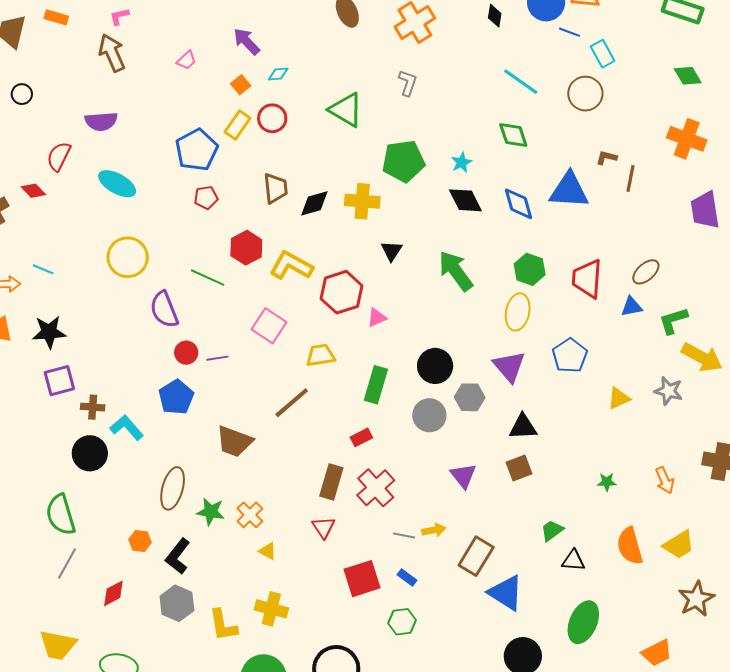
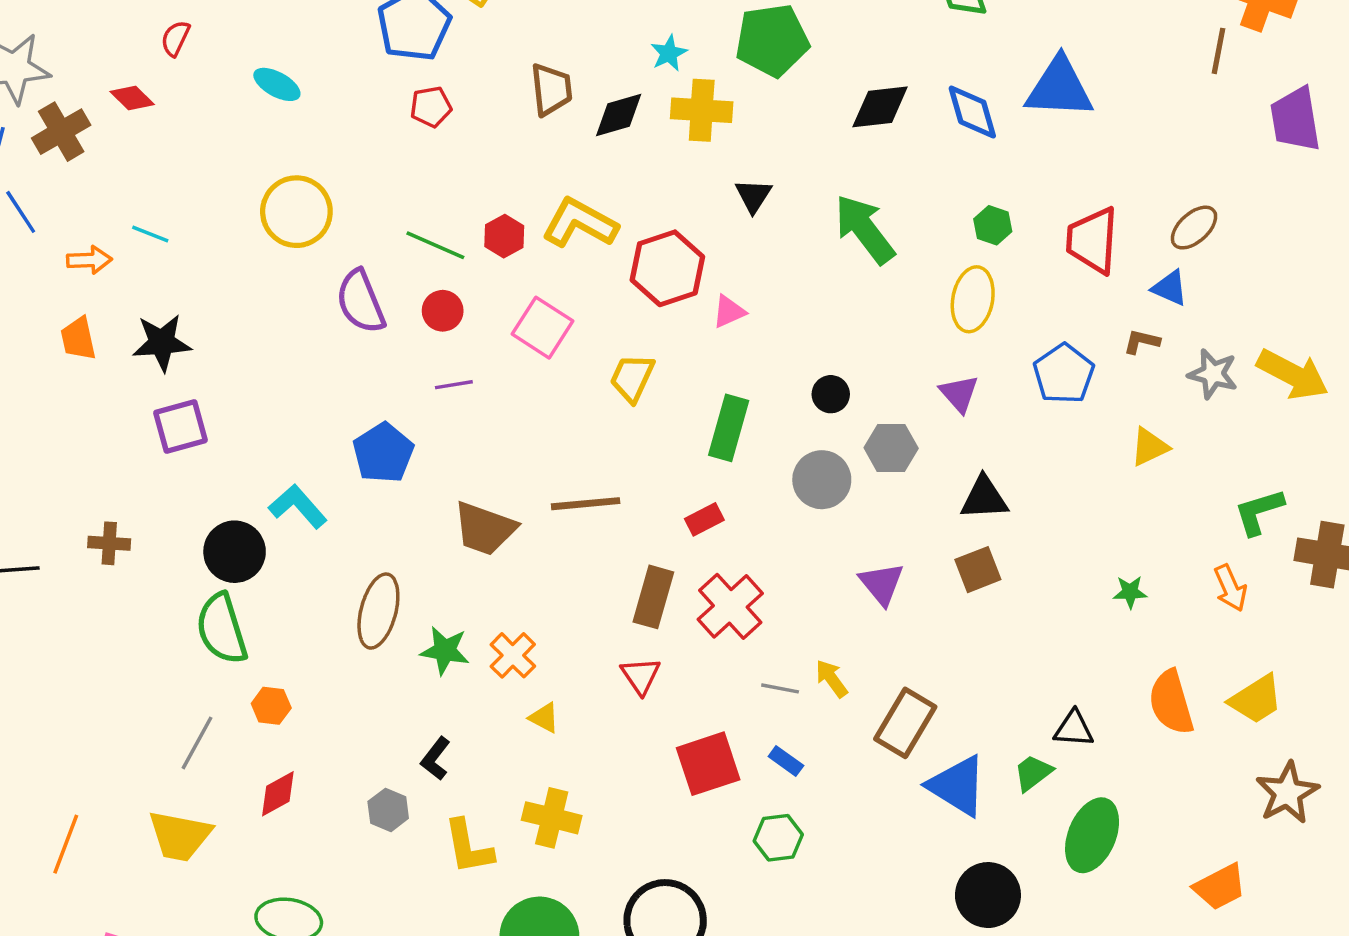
red semicircle: (59, 156) -> (175, 38), size x0.7
brown L-shape: (606, 158) -> (1142, 342), moved
cyan star: (462, 162) -> (669, 53), moved
brown line: (630, 179) -> (1219, 51), moved
cyan ellipse: (117, 184) -> (277, 84), size x0.7
black diamond: (465, 200) -> (880, 107), turned -69
red hexagon: (246, 248) -> (504, 236), moved, size x0.7
green hexagon: (530, 269) -> (993, 225), size x0.7
blue triangle: (632, 307) -> (1170, 288), turned 35
green L-shape: (673, 321) -> (1259, 512), moved
red circle: (186, 353) -> (443, 311), moved
yellow trapezoid: (320, 355) -> (632, 378), turned -56
black circle: (435, 366) -> (831, 394), size x0.6
purple triangle: (509, 366) -> (959, 394), size x0.7
gray star: (669, 391) -> (1213, 374), moved
brown line: (292, 403) -> (586, 504), moved, turned 36
brown cross: (93, 407) -> (109, 543), moved
green semicircle: (61, 515) -> (222, 629), moved
yellow arrow: (434, 530) -> (832, 679), turned -115
green trapezoid: (552, 531) -> (1033, 773), moved
orange hexagon: (140, 541) -> (271, 706), moved
black L-shape: (178, 556) -> (436, 759), moved, size x0.7
gray hexagon: (177, 603) -> (388, 810), size x0.7
yellow trapezoid: (58, 645) -> (180, 836), moved

